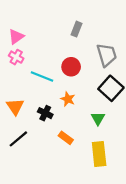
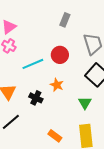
cyan line: (42, 76) -> (33, 64), turned -45
orange rectangle: (66, 138) -> (55, 136), moved

